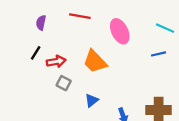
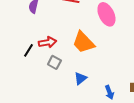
black line: (36, 53) -> (28, 50), moved

